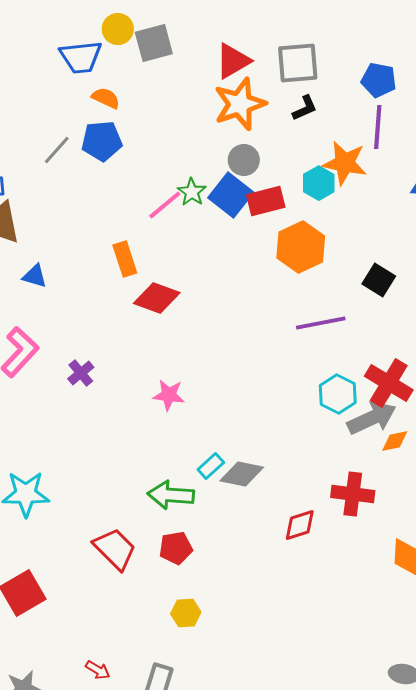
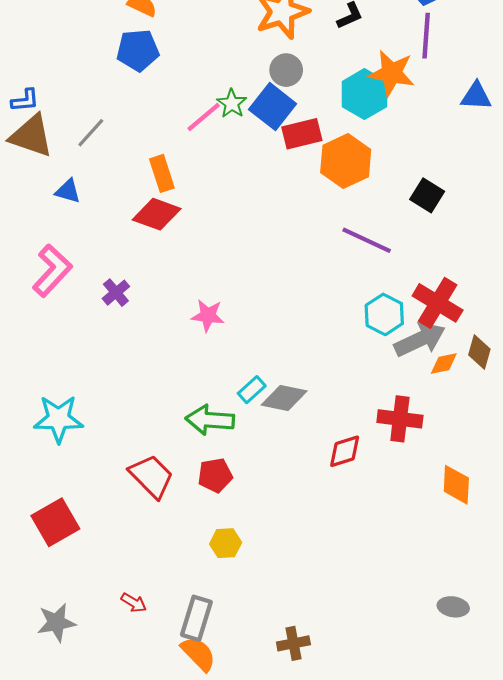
gray line: (57, 150) -> (91, 133), moved
cyan hexagon: (319, 183) -> (364, 94), size x1.4
red rectangle: (266, 201) -> (302, 134), moved
red diamond: (157, 298) -> (157, 214), moved
purple line: (321, 323) -> (367, 240), turned 36

